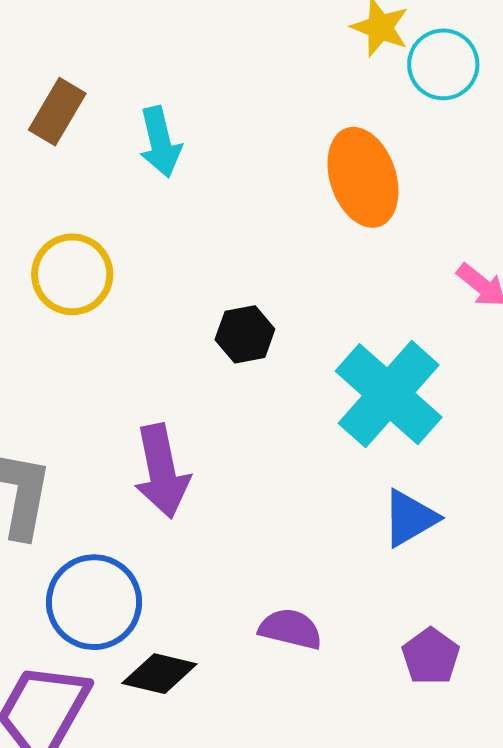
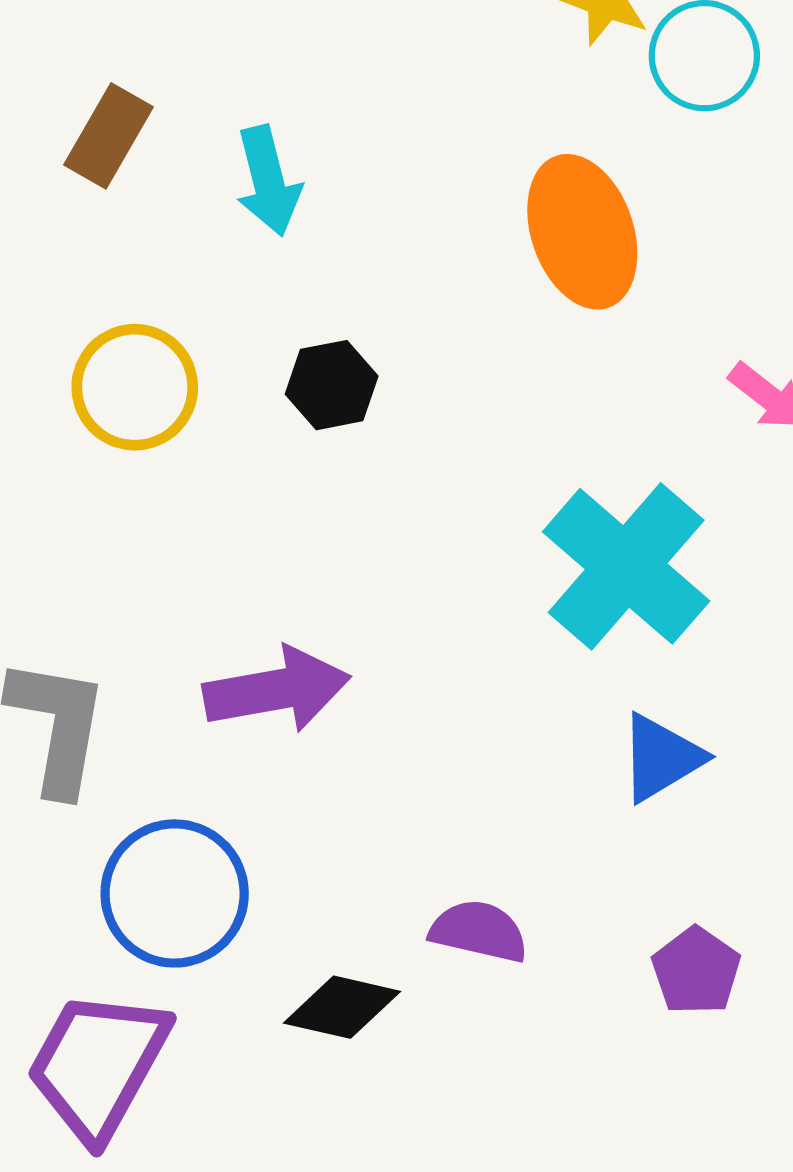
black hexagon: (245, 334) -> (332, 385), moved
purple arrow: (162, 471) -> (277, 690), turned -88
black diamond: (159, 674) -> (342, 1007), moved

